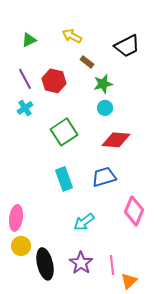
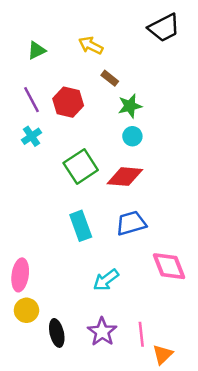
black trapezoid: (127, 46) -> (164, 28), moved
red diamond: (116, 140) -> (125, 177), moved
pink diamond: (134, 211) -> (169, 266), turned -44
black ellipse: (45, 264) -> (57, 333), size x0.7

